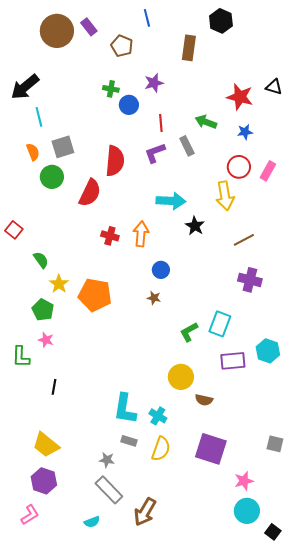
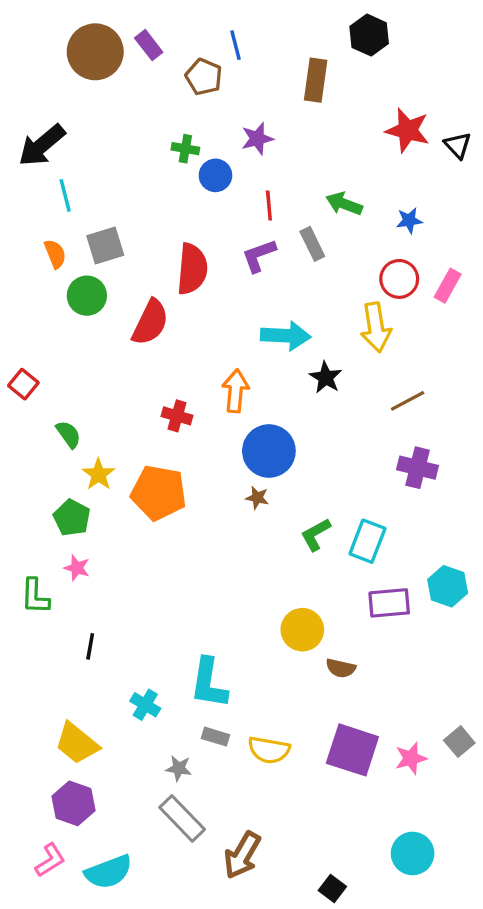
blue line: (147, 18) -> (236, 45), moved
black triangle: (274, 87) -> (458, 145), turned 30
red star: (240, 97) -> (408, 130), moved
red cross: (110, 236) -> (177, 416), moved
blue circle: (161, 270) -> (269, 451), size x1.8
green L-shape: (189, 332) -> (316, 534), moved
cyan cross: (158, 416) -> (145, 705), moved
gray square: (275, 444) -> (459, 742), turned 36
yellow semicircle: (161, 449) -> (269, 750), turned 80
pink star: (244, 481) -> (411, 758), moved
cyan semicircle: (92, 522) -> (109, 872), moved, size x1.8
black square: (273, 532) -> (332, 889), moved

